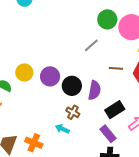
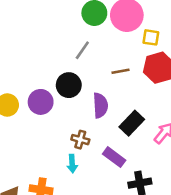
black circle: (72, 86) -> (69, 85), moved
cyan arrow: (62, 129) -> (72, 164), turned -104
purple rectangle: (108, 134) -> (114, 157), moved

